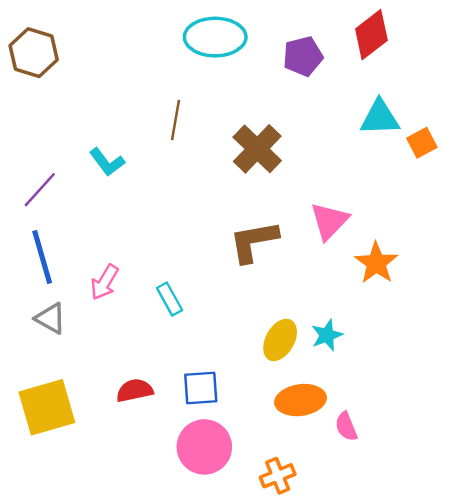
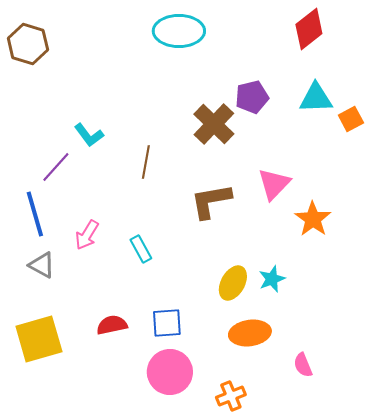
purple pentagon: (303, 56) -> (252, 97), moved
brown line: (175, 120) -> (146, 162), moved
purple line: (40, 190) -> (56, 167), moved
pink semicircle: (346, 426) -> (303, 365), moved

